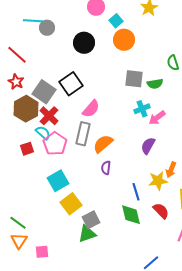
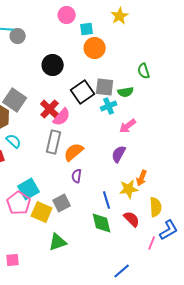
cyan square: (116, 21) -> (87, 29), turned 32
black circle: (84, 43) -> (53, 65), moved
black square: (71, 84) -> (83, 92), moved
cyan cross: (142, 109) -> (109, 106), moved
red cross: (49, 116) -> (50, 109), moved
pink pentagon: (55, 144) -> (19, 203), moved
yellow square: (71, 204) -> (42, 212), turned -30
gray square: (91, 220) -> (62, 203), moved

